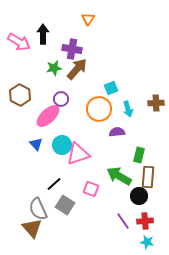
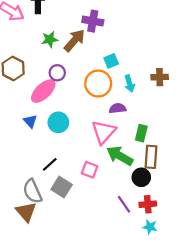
purple cross: (72, 49) -> (93, 21), moved
pink triangle: (78, 154) -> (104, 132), moved, turned -30

